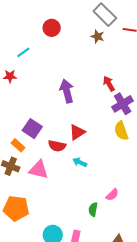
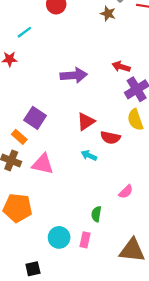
red arrow: (109, 84) -> (121, 67), turned -42
purple arrow: (67, 91) -> (74, 75), turned 100
red semicircle: (57, 146) -> (110, 138), moved
green semicircle: (93, 209) -> (96, 214), moved

